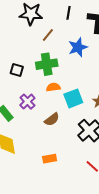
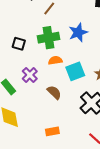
blue star: (78, 47) -> (78, 32), moved
brown semicircle: (52, 119) -> (54, 92), turned -98

